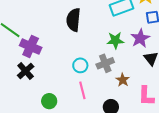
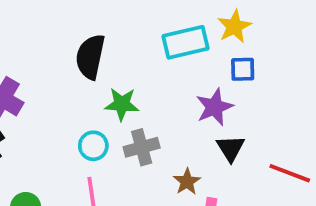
green star: (115, 40) -> (122, 104), moved
brown star: (123, 80) -> (187, 182), moved

